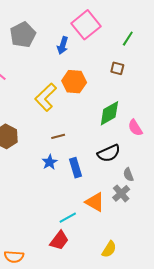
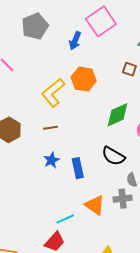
brown line: (58, 136) -> (51, 128), moved
black semicircle: (109, 153) -> (113, 156), turned 50
gray cross: (121, 193) -> (123, 199), turned 30

